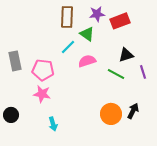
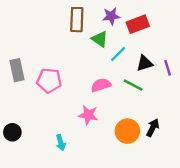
cyan line: (68, 47) -> (118, 54), moved
pink semicircle: (87, 61) -> (101, 85), moved
purple line: (143, 72) -> (168, 68), moved
pink star: (42, 94) -> (88, 115), moved

